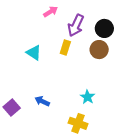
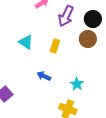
yellow rectangle: (65, 47) -> (55, 46), moved
blue arrow: (42, 101) -> (44, 76), moved

